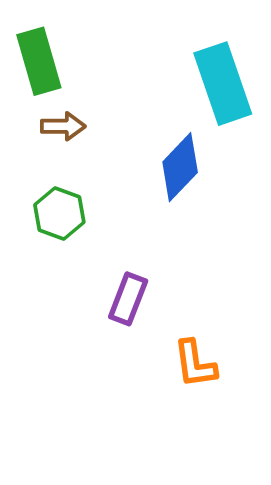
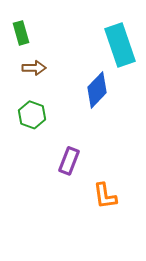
green rectangle: (39, 61) -> (21, 33), size x0.7

